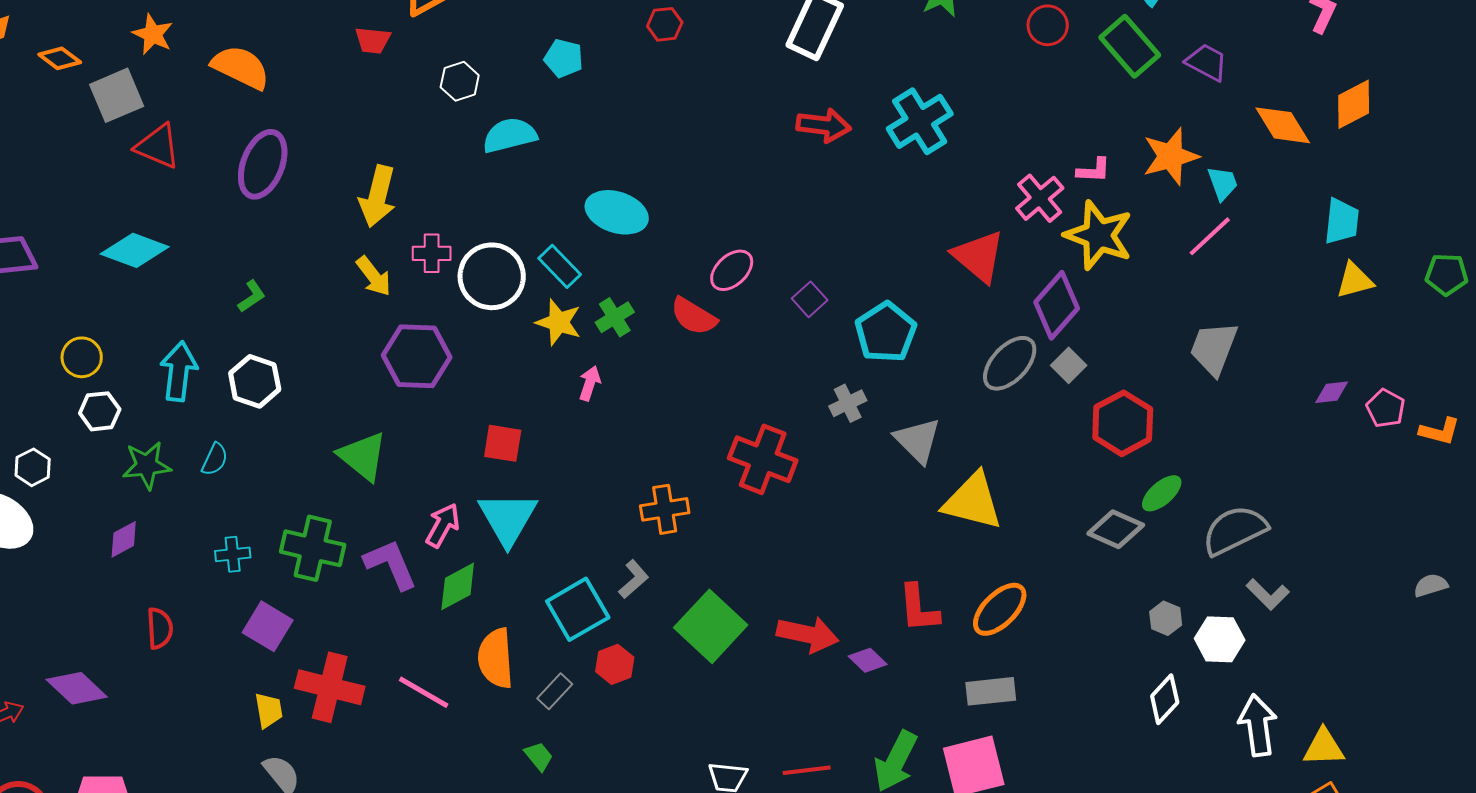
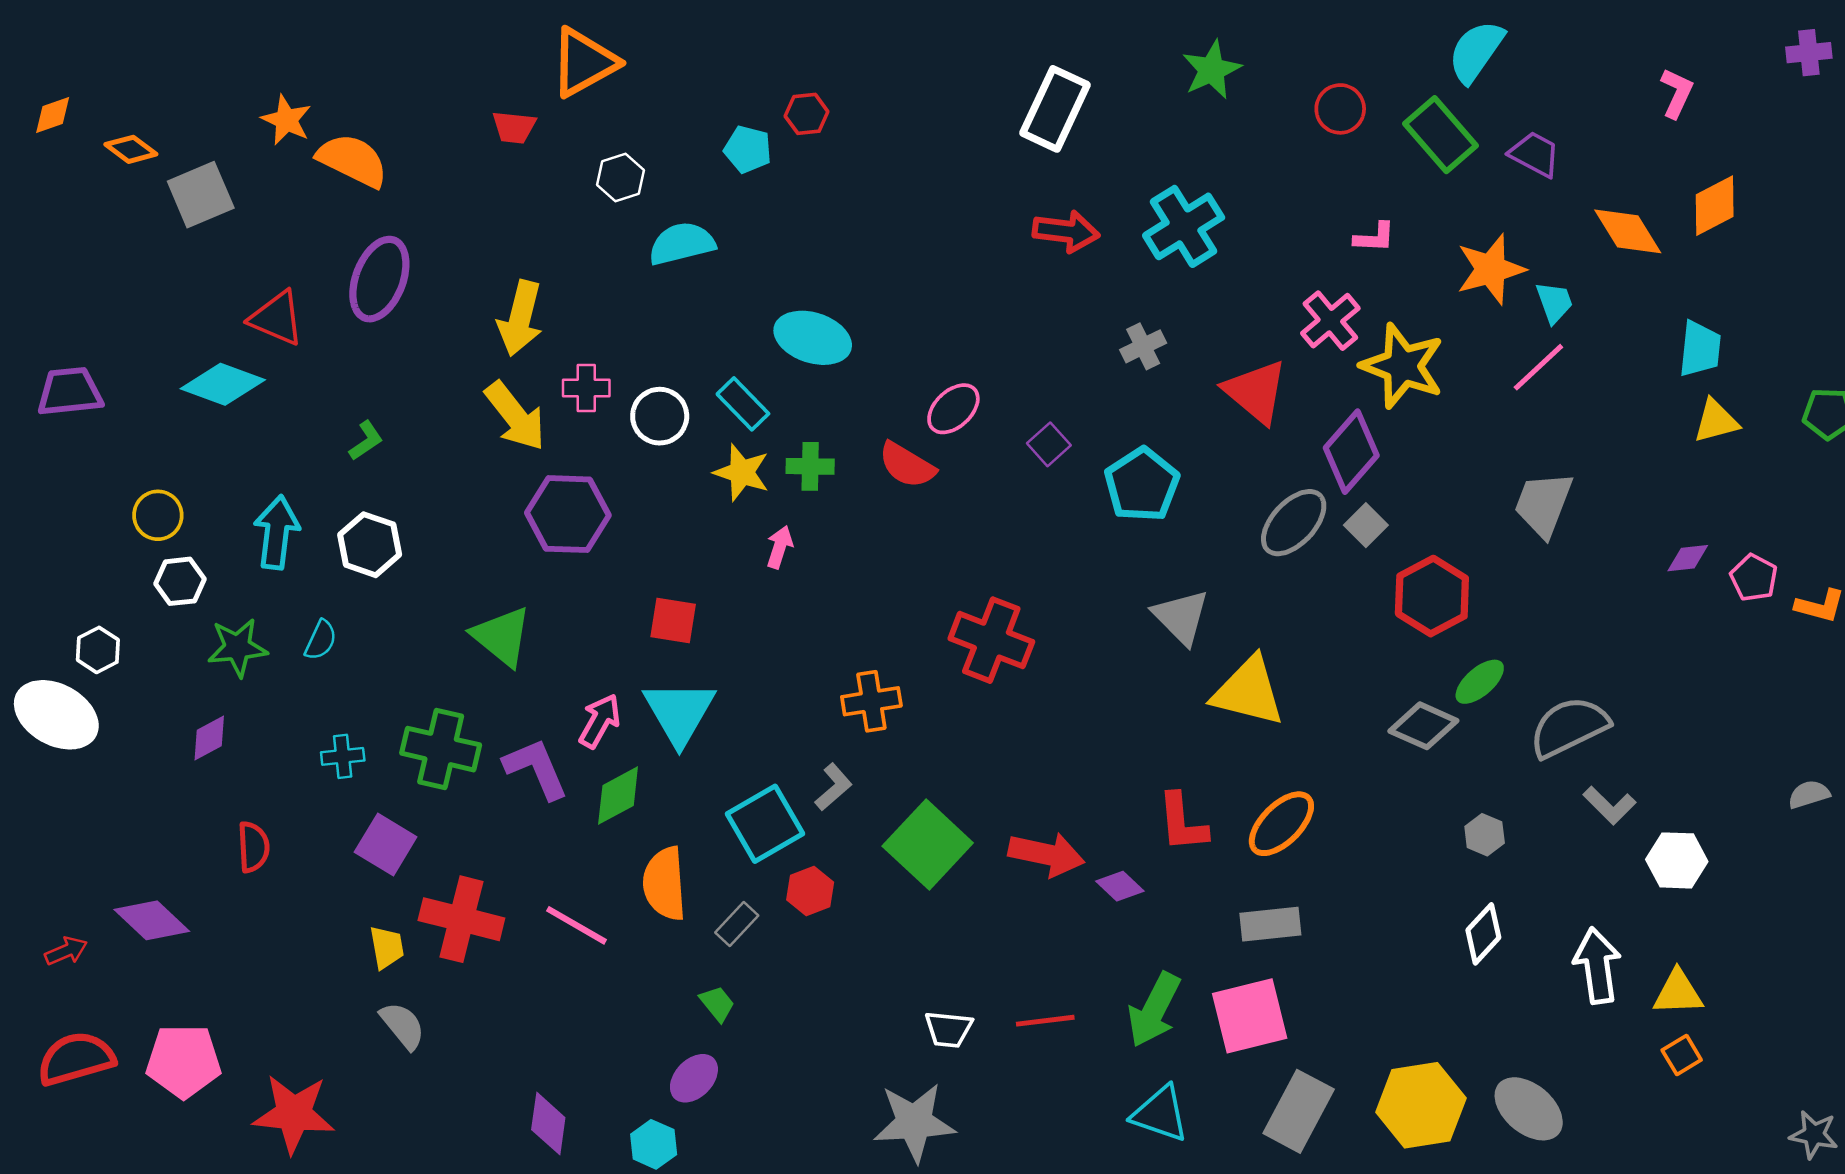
red hexagon: (665, 24) -> (807, 114), moved
orange star: (153, 34) -> (286, 120), moved
red triangle: (158, 146) -> (277, 318), moved
pink L-shape: (1094, 170) -> (1374, 237), moved
yellow arrow: (374, 276) -> (515, 416), size x1.4
white circle: (492, 276) -> (660, 416), size x0.7
green cross: (615, 317) -> (810, 466), turned 33
gray cross: (848, 403) -> (1143, 346), moved
white hexagon: (1220, 639) -> (1677, 860), moved

